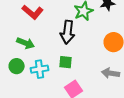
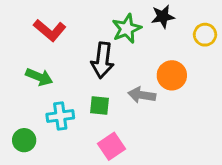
green circle: (17, 66) -> (24, 140), moved
gray arrow: (111, 73) -> (142, 95), moved

